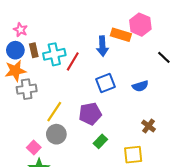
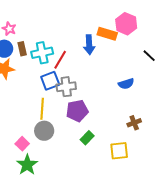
blue square: (106, 83) -> (50, 81), moved
gray cross: (27, 89) -> (66, 87), moved
yellow line: (54, 112) -> (42, 109), turned -30
brown cross: (149, 126) -> (134, 123), turned 32

